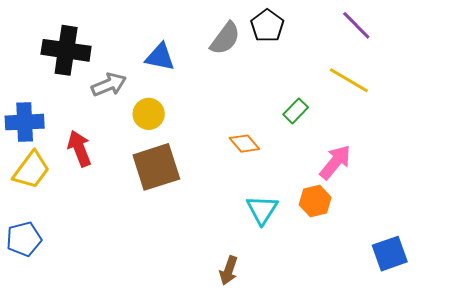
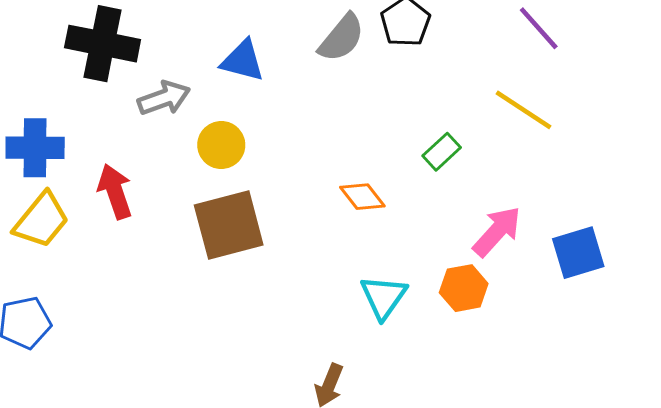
blue square: (390, 254) -> (578, 253), moved

